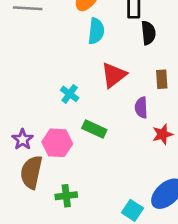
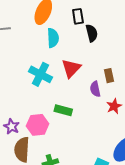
brown rectangle: (162, 79) -> (109, 76), moved
cyan cross: (70, 94) -> (41, 74), moved, size x1.6

